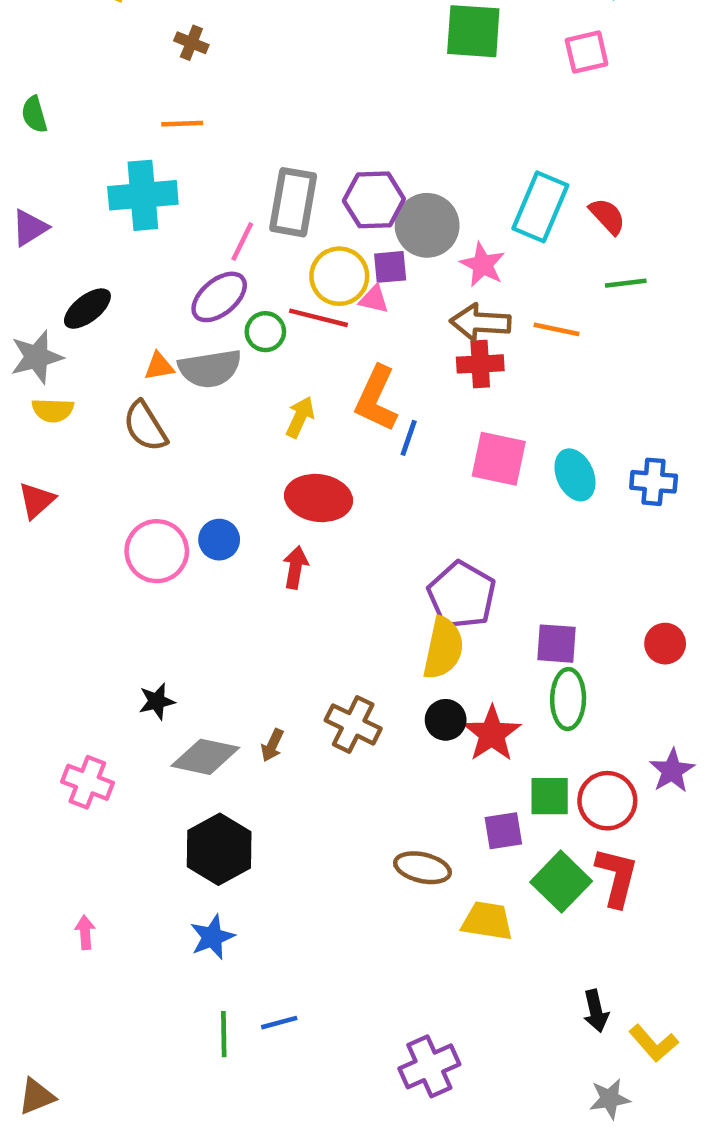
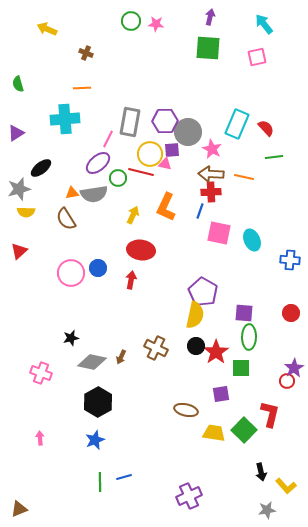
blue line: (409, 438) -> (200, 211), moved
blue cross: (654, 482) -> (290, 260), moved
green square: (550, 796) -> (241, 368), moved
red circle: (607, 801) -> (287, 381), moved, size x0.6
green square: (561, 882) -> (244, 430), moved

